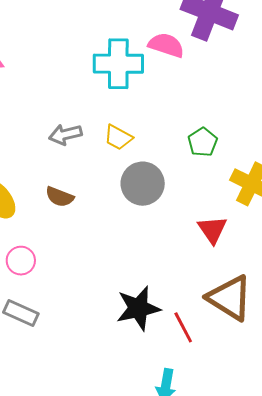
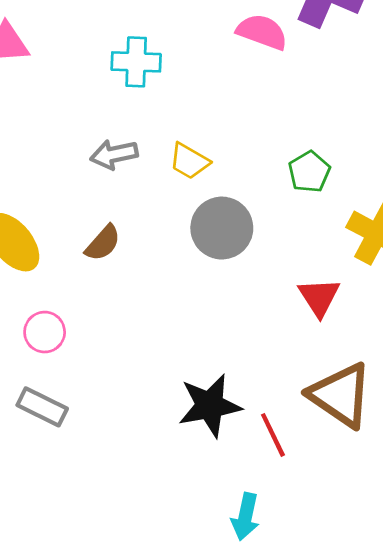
cyan cross: (118, 64) -> (136, 62), moved, size x0.7
brown semicircle: (60, 197) -> (103, 243), turned -72

